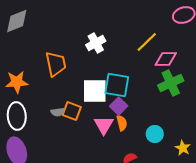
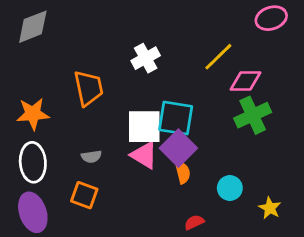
purple square: (119, 106) -> (178, 148), size x1.4
orange square: (72, 111) -> (84, 195), moved
pink triangle: (104, 125) -> (144, 155), moved, turned -30

